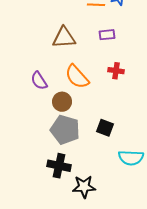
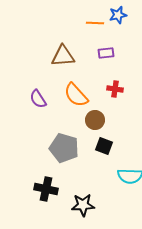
brown circle: (62, 102) -> (95, 120), moved
black cross: (59, 166) -> (46, 189), moved

